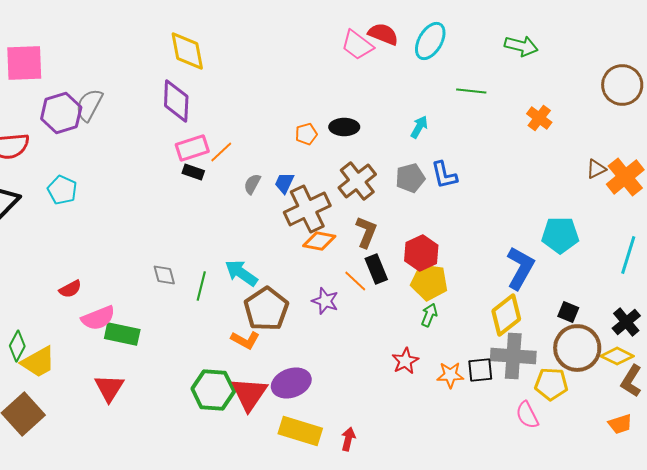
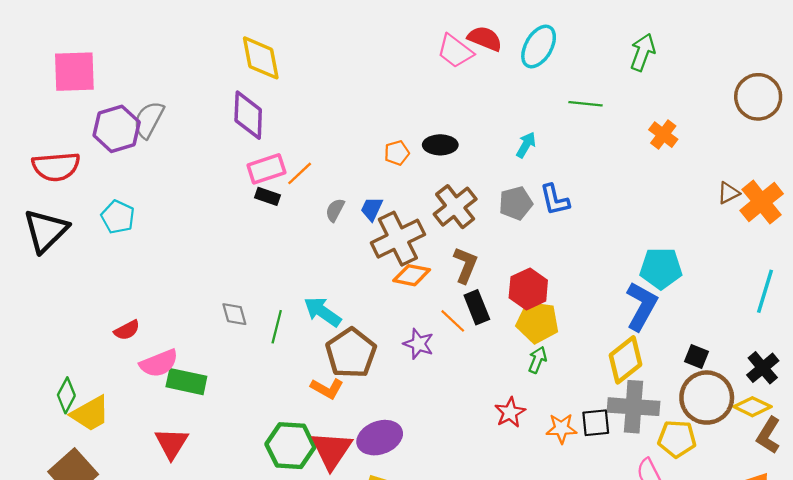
green arrow: (521, 46) -> (643, 52), turned -84
cyan pentagon: (560, 235) -> (661, 268), moved

